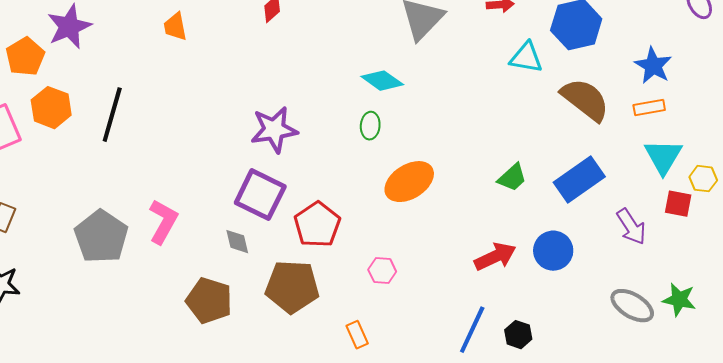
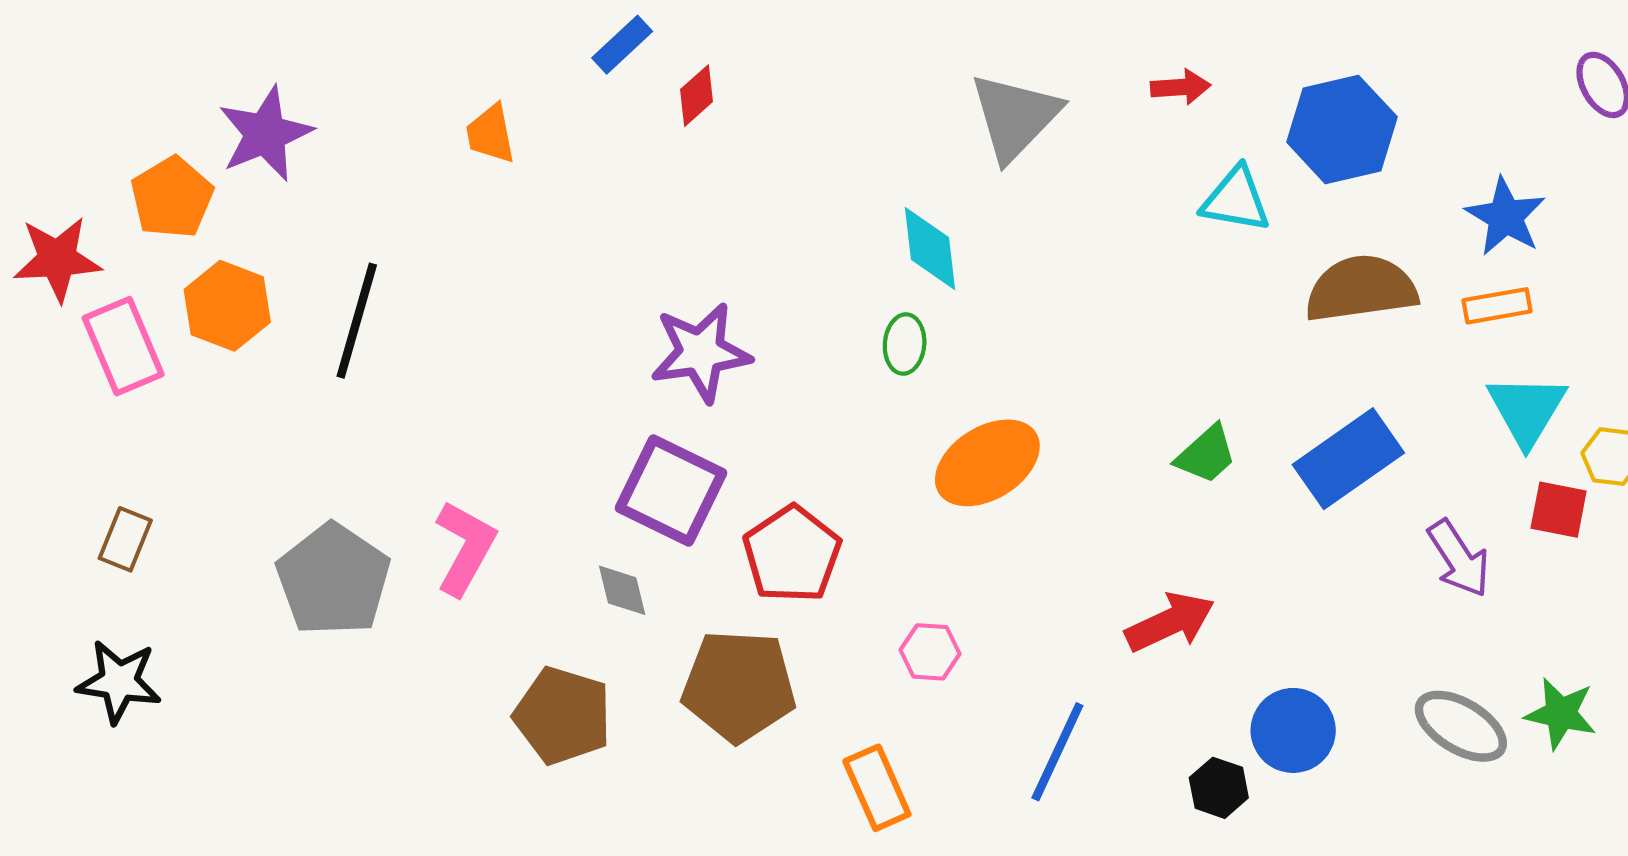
cyan diamond: (382, 81) -> (930, 248), turned 48
brown semicircle: (585, 100) -> (1361, 289), turned -46
blue circle: (553, 251) -> (1293, 730), moved
blue line: (472, 330) -> (1057, 752), moved
orange rectangle: (357, 335) -> (877, 788), size x1.4

